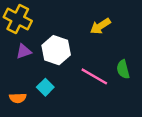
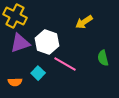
purple triangle: (24, 51) -> (20, 43), size x1.5
pink line: (94, 76) -> (65, 64), moved

